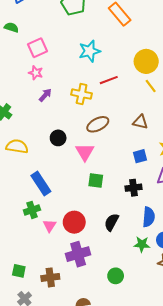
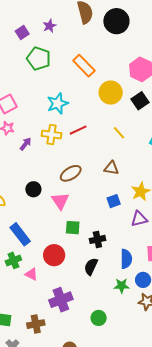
yellow circle: (146, 61) -> (111, 93), moved
yellow cross: (82, 94) -> (52, 134), moved
purple arrow: (45, 95) -> (26, 144), moved
black cross: (133, 188) -> (97, 239), moved
red circle: (74, 222) -> (54, 255), moved
pink triangle: (49, 226) -> (31, 274), turned -32

